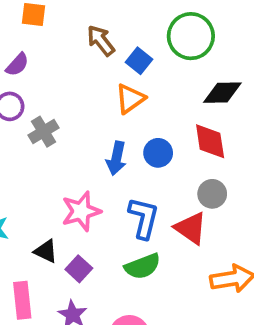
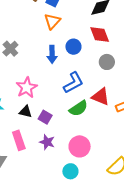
pink star: (81, 211) -> (27, 88), moved
blue L-shape: (144, 218) -> (73, 83), turned 60
red triangle: (191, 228) -> (101, 97), moved

